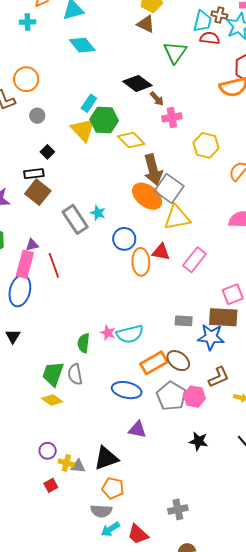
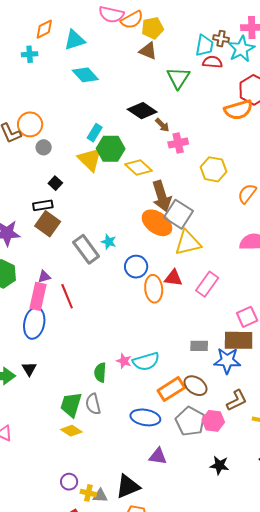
orange circle: (26, 79) -> (30, 124), moved

